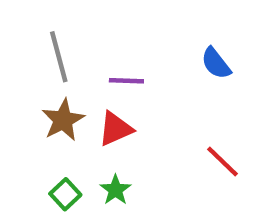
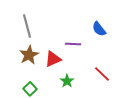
purple line: (126, 81) -> (73, 44), moved
green star: (115, 190) -> (67, 81), moved

